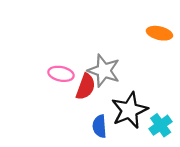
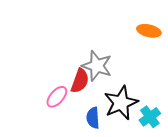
pink ellipse: (61, 74) -> (57, 97), moved, turned -60

